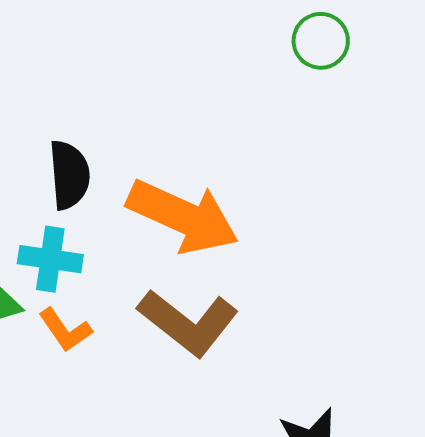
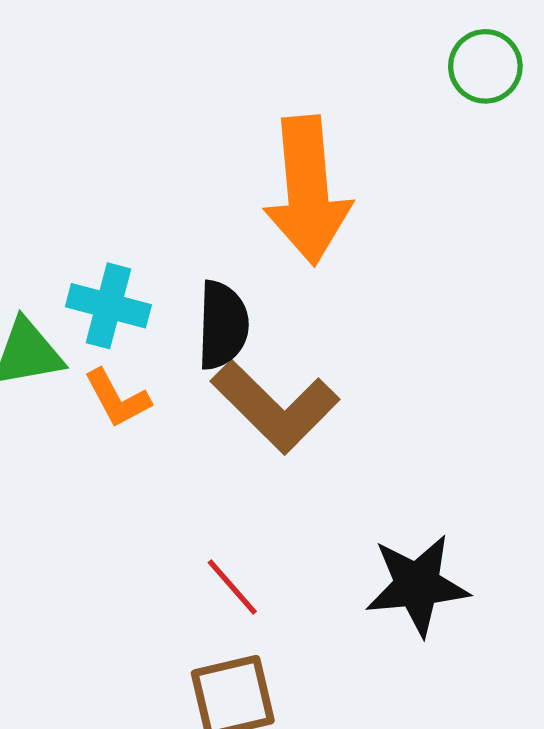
black semicircle: (69, 175) -> (223, 325), moved
orange arrow: (183, 217) -> (307, 190), moved, turned 54

